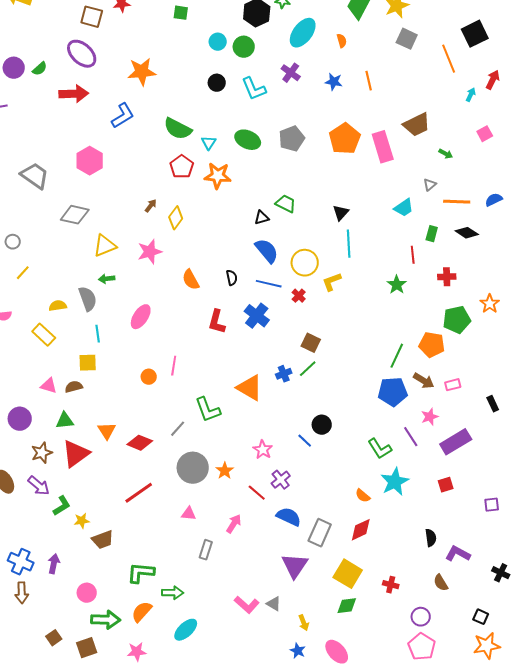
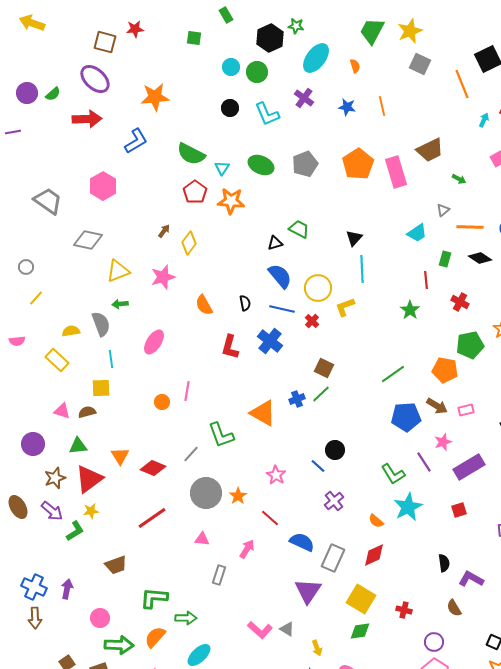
red cross: (447, 277) -> (460, 302), turned 30
green line: (397, 356) -> (393, 374), moved, turned 30
purple cross: (281, 480) -> (334, 501), moved
yellow star: (82, 521) -> (91, 511), moved

